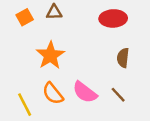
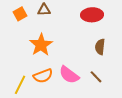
orange semicircle: (53, 93) -> (43, 76), turned -72
yellow line: (25, 105) -> (20, 85), turned 54

